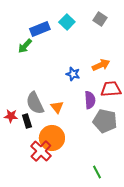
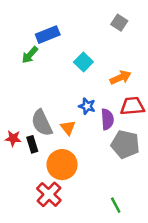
cyan square: (67, 22) -> (83, 62), moved
blue star: (73, 74) -> (87, 106), moved
red cross: (41, 151) -> (49, 194), moved

